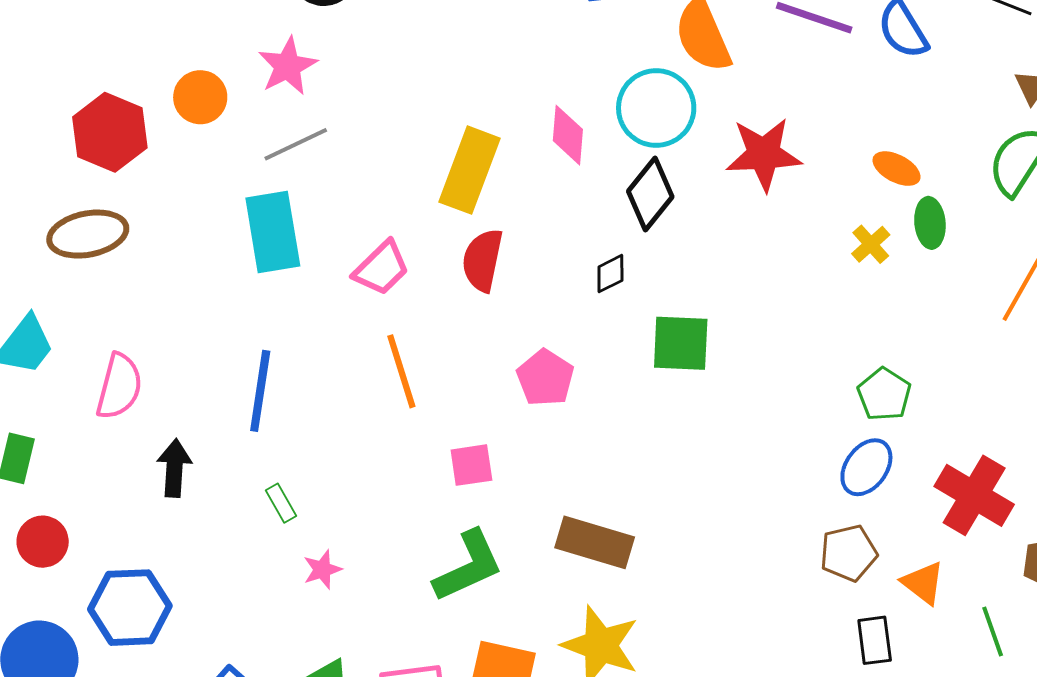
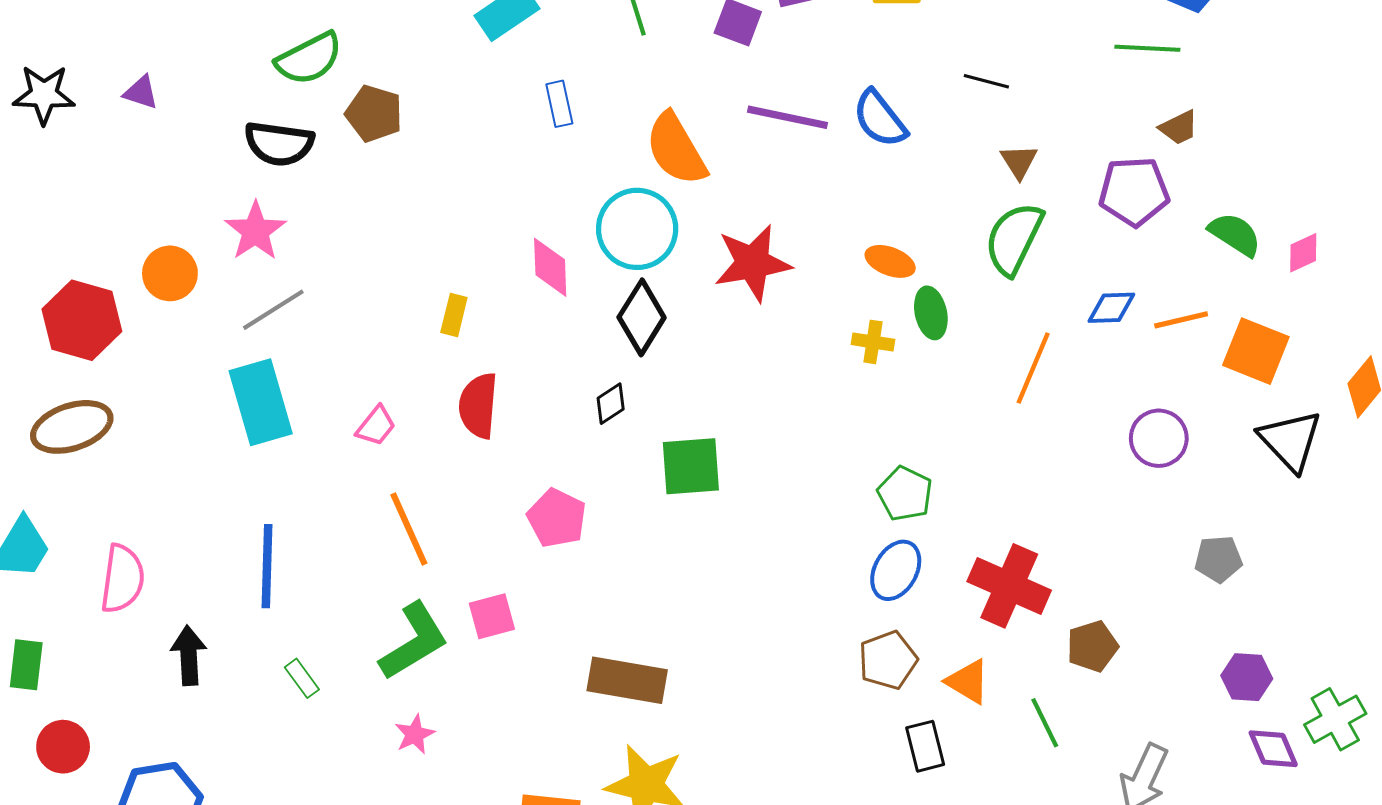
yellow rectangle: (469, 170) -> (454, 315), size x0.5
yellow cross: (871, 244) -> (873, 342), turned -33
pink trapezoid: (381, 268) -> (376, 426), size x0.7
green L-shape: (468, 566) -> (414, 641), moved
pink star: (322, 570) -> (415, 734), moved

